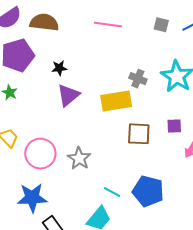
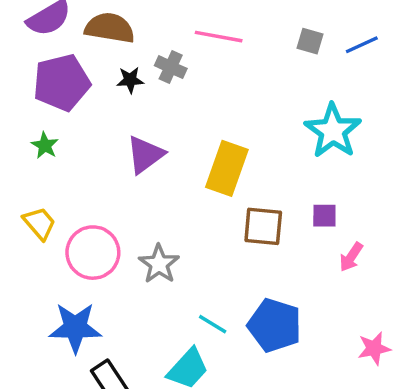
black star: (59, 68) -> (130, 80), moved
gray cross: (138, 79) -> (171, 67), moved
yellow rectangle: (116, 101) -> (227, 168), turned -64

